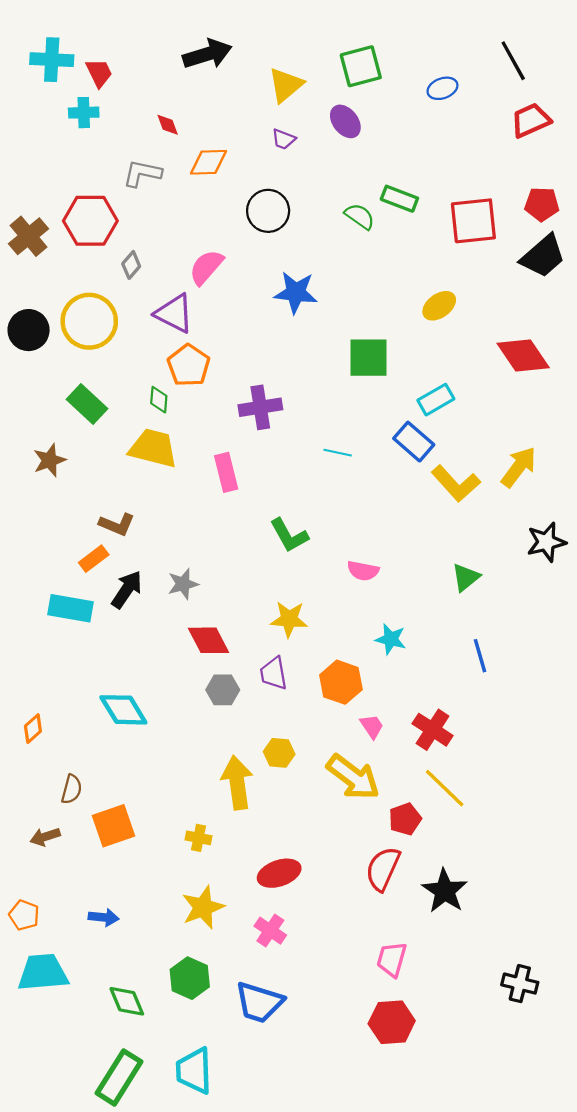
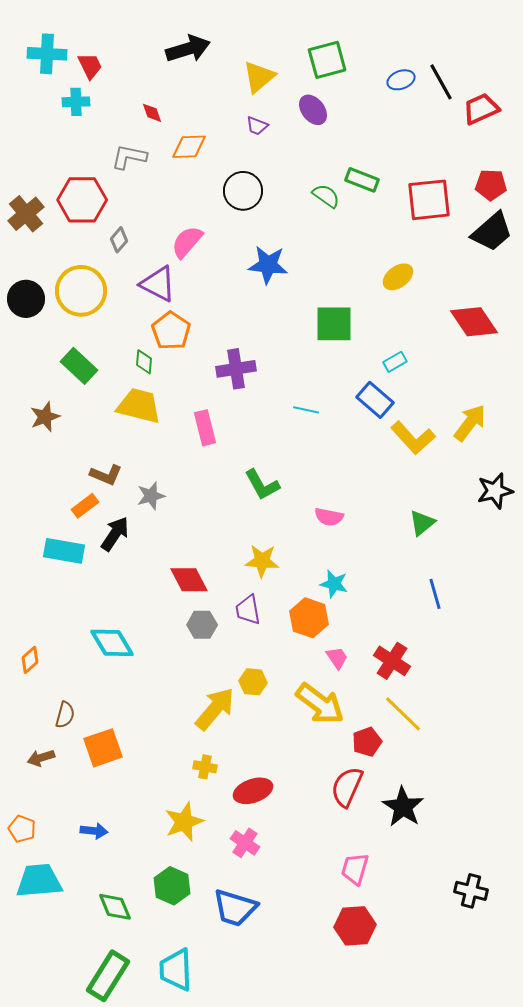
black line: (513, 61) -> (441, 82), moved
cyan rectangle: (436, 400) -> (395, 362), size x0.7
gray star: (183, 584) -> (151, 496), moved
cyan star: (391, 639) -> (334, 584), moved
yellow arrow: (237, 783) -> (215, 709), turned 48
yellow cross: (199, 838) -> (205, 767), moved

